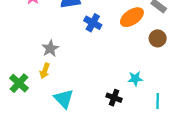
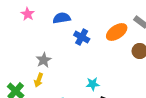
cyan star: (135, 79) -> (93, 84), moved

